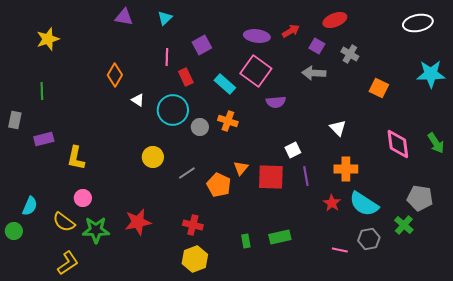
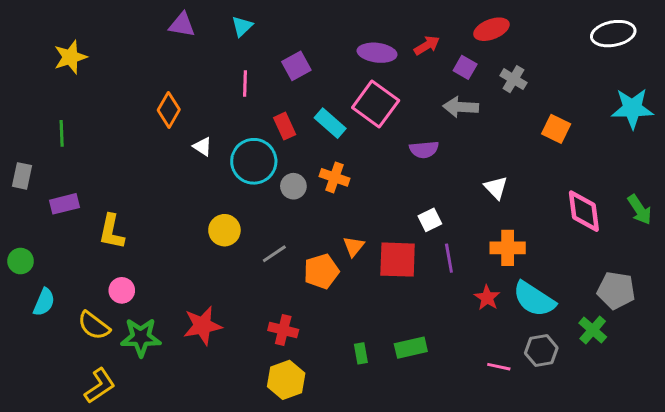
red rectangle: (186, 77) -> (285, 126), moved
purple semicircle: (276, 102) -> (424, 150), moved
orange pentagon: (219, 185) -> (321, 271), turned 30
green circle: (14, 231) -> (21, 261), moved

